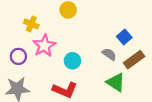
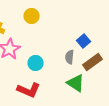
gray semicircle: (109, 54) -> (70, 57), turned -120

